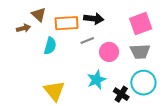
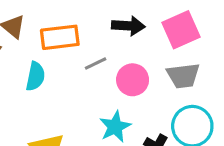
black arrow: (94, 19) -> (128, 26), moved

